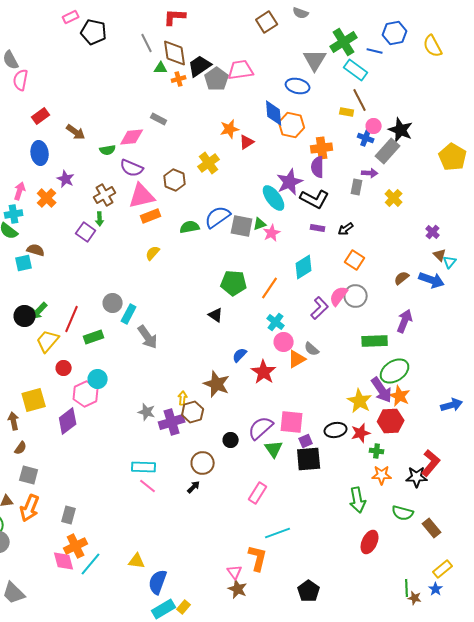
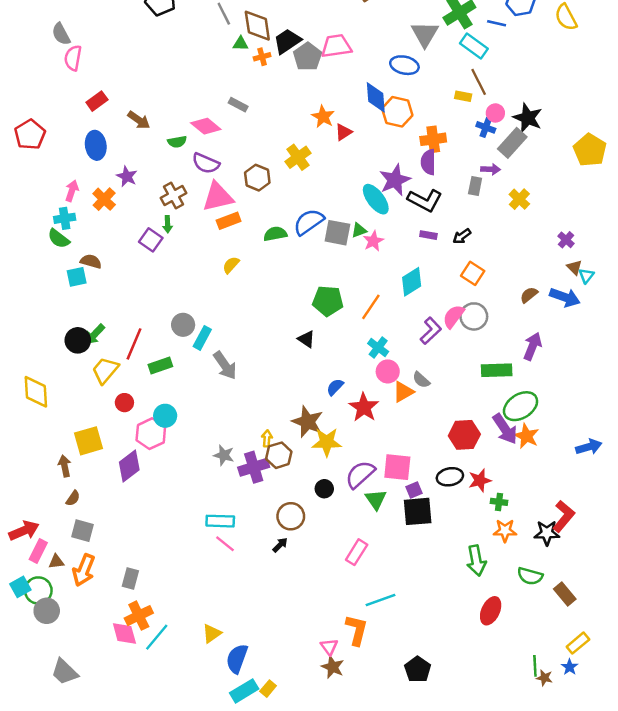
orange star: (230, 129) -> (323, 117), turned -30
pink diamond: (132, 137) -> (206, 126), turned 45
yellow star: (360, 401) -> (327, 442), moved, turned -30
red hexagon: (391, 421) -> (464, 435), moved
yellow triangle: (137, 561) -> (212, 634), turned -42

